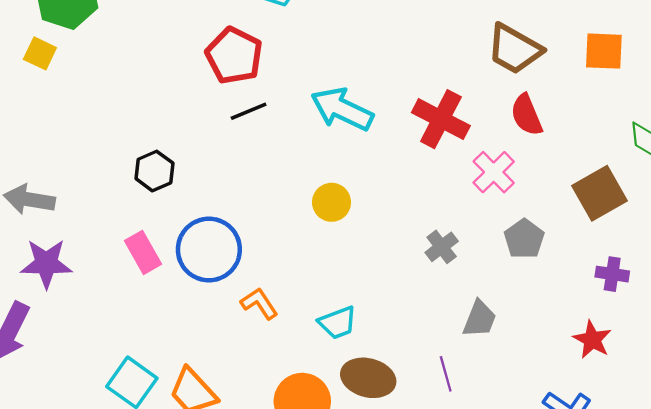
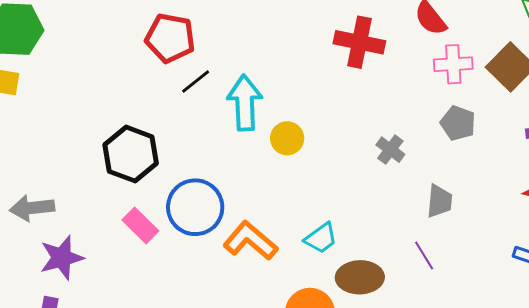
cyan arrow: (342, 109) -> (245, 103), moved, turned 78
black hexagon: (154, 171) -> (131, 154), size x1.6
pink cross: (494, 172) -> (453, 64), moved, turned -33
orange L-shape: (259, 303) -> (250, 241), size x1.6

